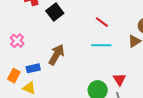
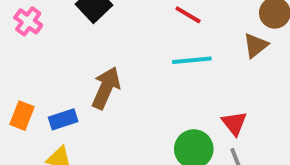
pink cross: (17, 41) -> (28, 21), moved
orange rectangle: (14, 76) -> (22, 116), moved

